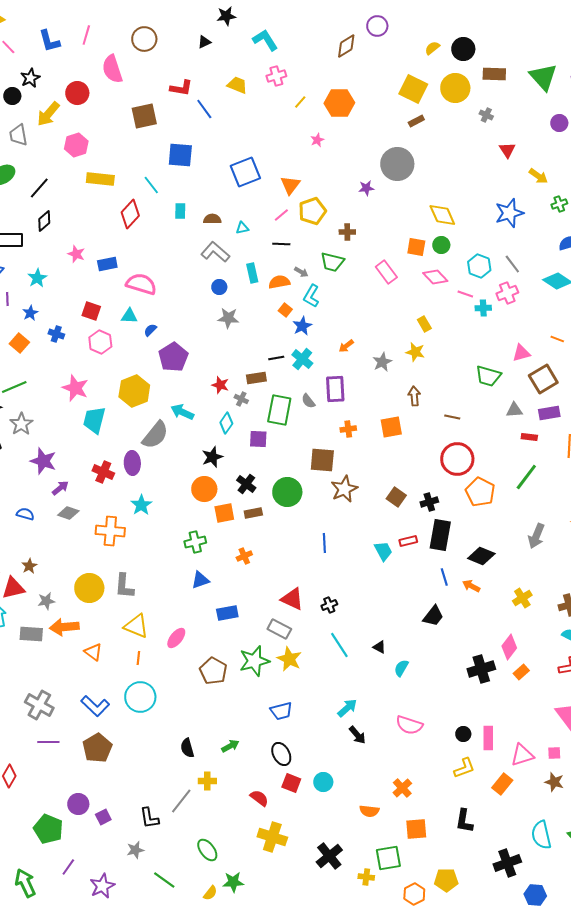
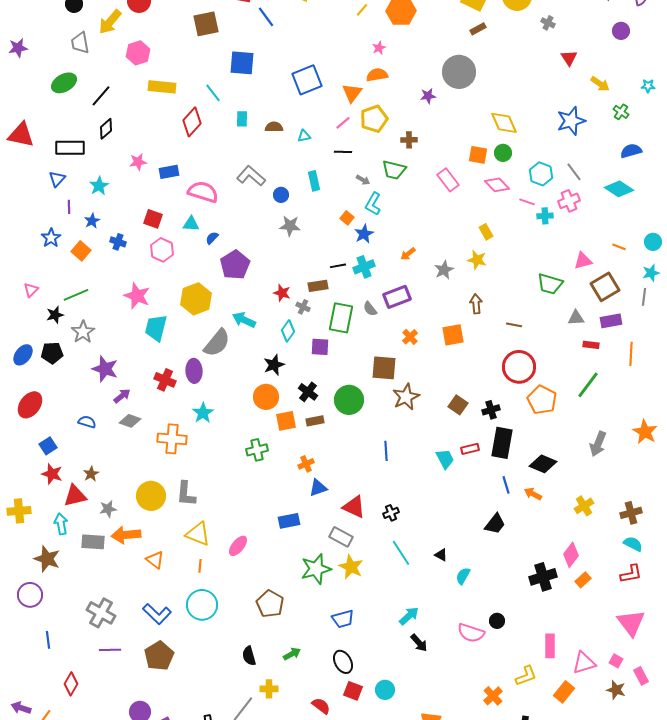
green cross: (559, 204) -> (621, 112), turned -35
gray L-shape: (215, 252) -> (251, 176), moved
pink star: (76, 254) -> (138, 162), turned -30
orange semicircle: (279, 282) -> (377, 75), moved
cyan cross: (302, 359) -> (364, 267), turned 30
purple rectangle: (335, 389) -> (397, 297), turned 72
orange cross: (348, 429) -> (410, 337), turned -35
blue triangle: (200, 580) -> (318, 488), moved
brown pentagon: (213, 671) -> (270, 604), moved
black circle: (463, 734) -> (497, 621), moved
pink square: (554, 753) -> (616, 661), turned 32
orange cross: (402, 788) -> (493, 696), moved

